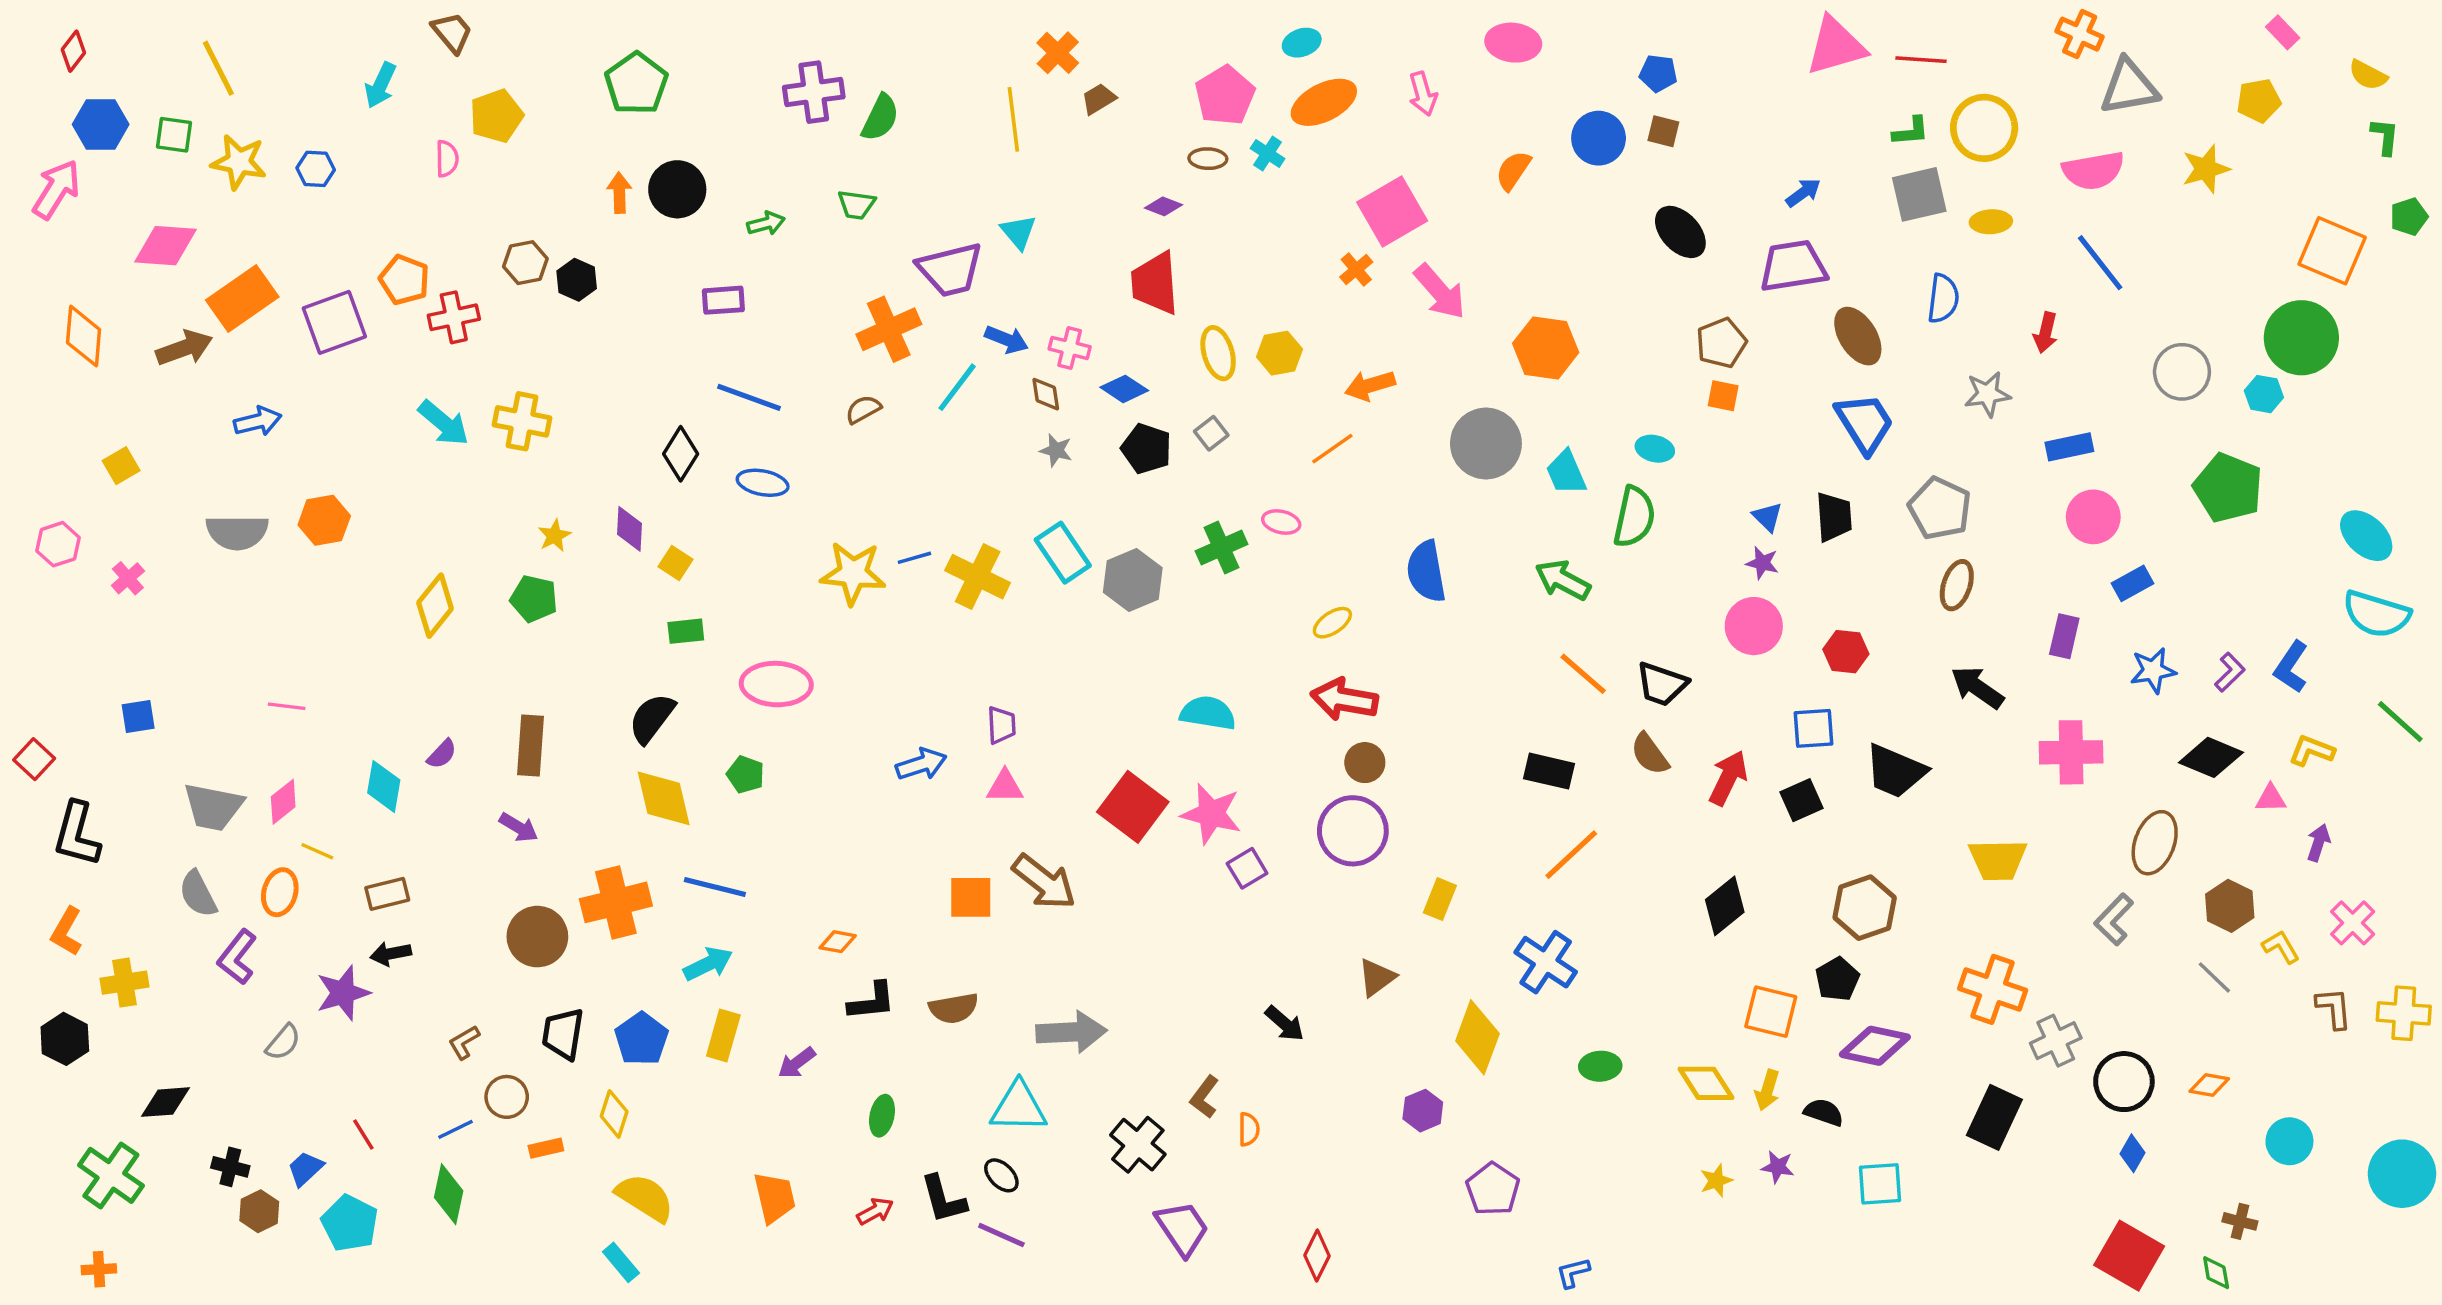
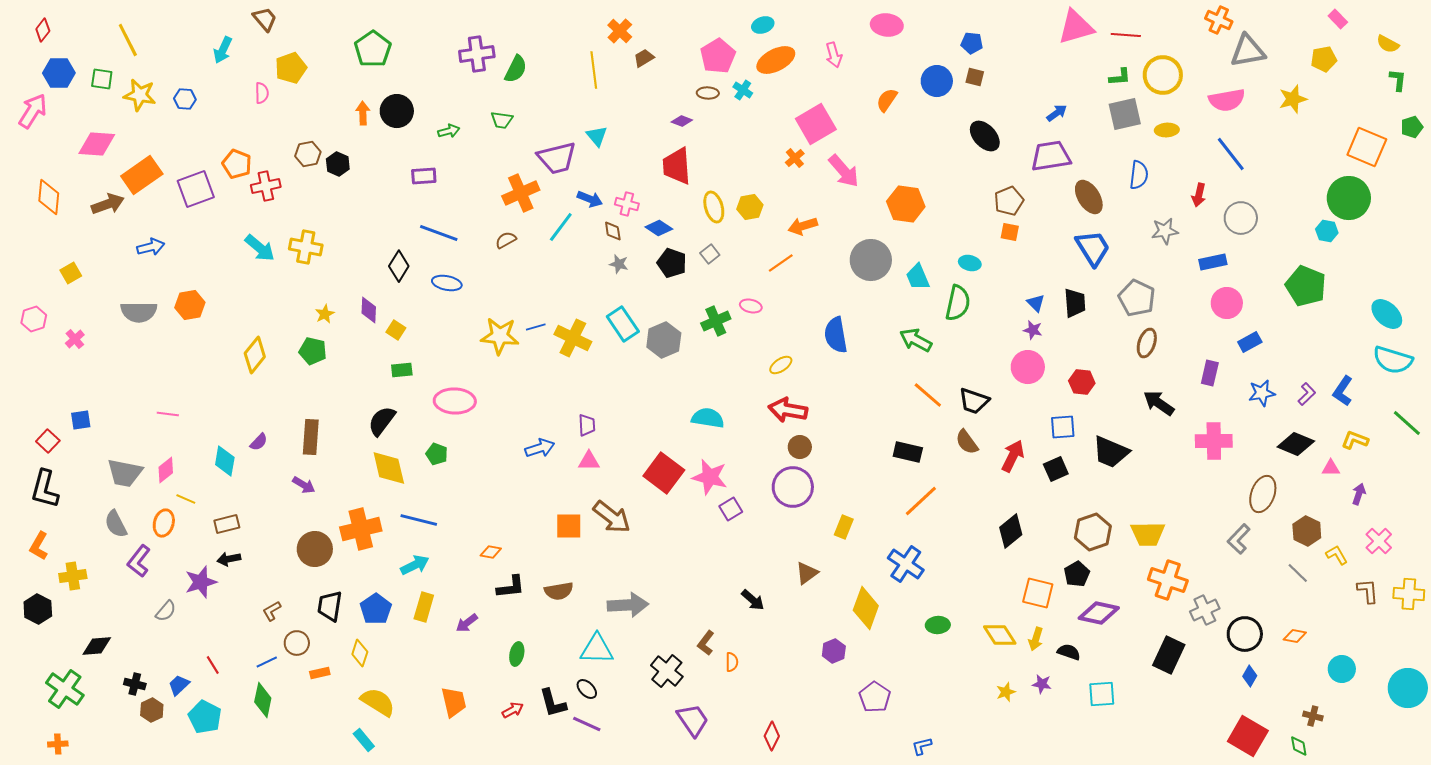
gray circle: (2182, 372) -> (1241, 218), moved
red square: (34, 759) -> (48, 441), moved
yellow trapezoid: (1998, 860) -> (1148, 534), moved

